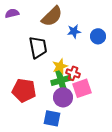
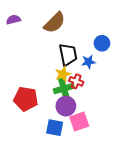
blue star: (74, 31) -> (89, 62), moved
black trapezoid: (38, 47) -> (68, 55), moved
pink square: (82, 88) -> (79, 122), moved

